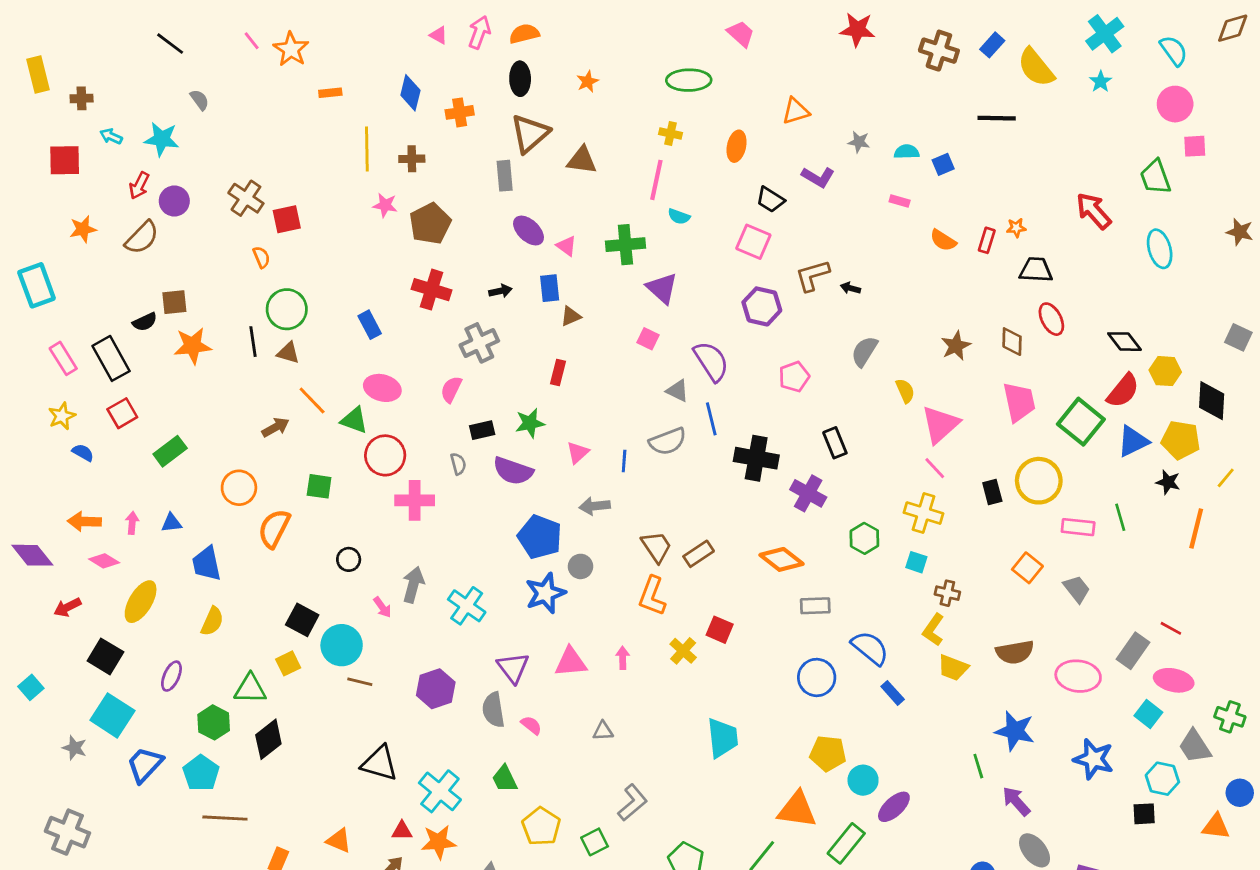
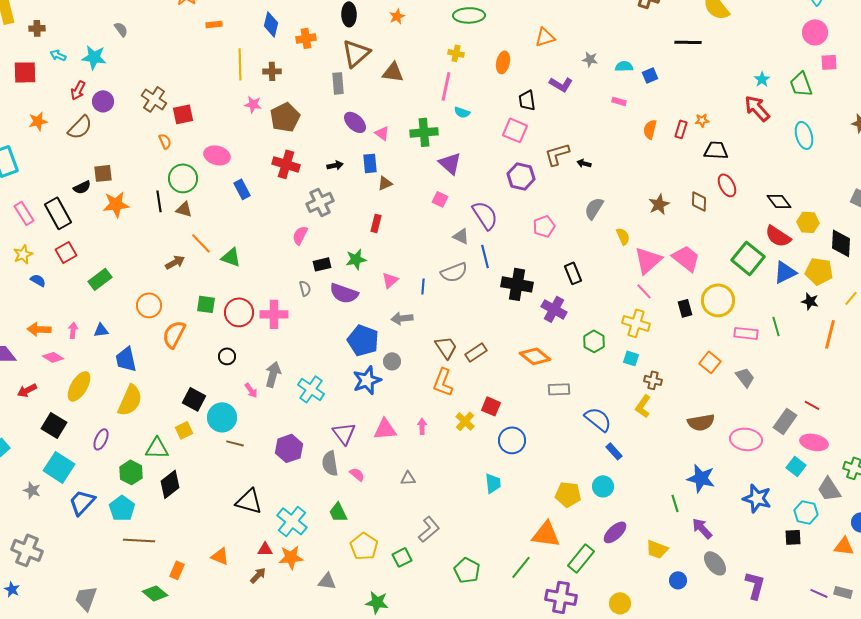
cyan star: (1101, 82) -> (762, 79), moved
black trapezoid: (770, 200) -> (527, 100), turned 50
orange semicircle: (943, 240) -> (650, 129), turned 72
pink ellipse: (382, 388) -> (217, 155), moved
red semicircle: (1123, 391) -> (778, 236), turned 84
pink trapezoid: (1019, 402) -> (686, 258), moved, turned -40
red circle: (385, 455) -> (239, 312), moved
yellow semicircle: (212, 621) -> (130, 400), size x1.5
yellow trapezoid: (953, 668) -> (657, 549), moved
blue circle: (817, 677) -> (512, 440), moved
cyan trapezoid: (722, 738) -> (493, 483), size x0.7
cyan circle: (863, 780) -> (603, 486), moved

